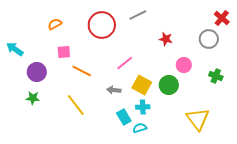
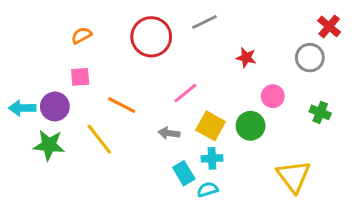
cyan arrow: (15, 49) -> (22, 108), moved, turned -36
pink square: (64, 52) -> (80, 77), moved
green star: (33, 98) -> (49, 145), size x1.5
yellow line: (76, 105) -> (99, 139), moved

